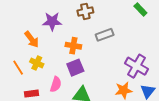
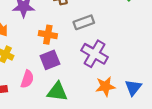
purple cross: (136, 66) -> (95, 54), moved

